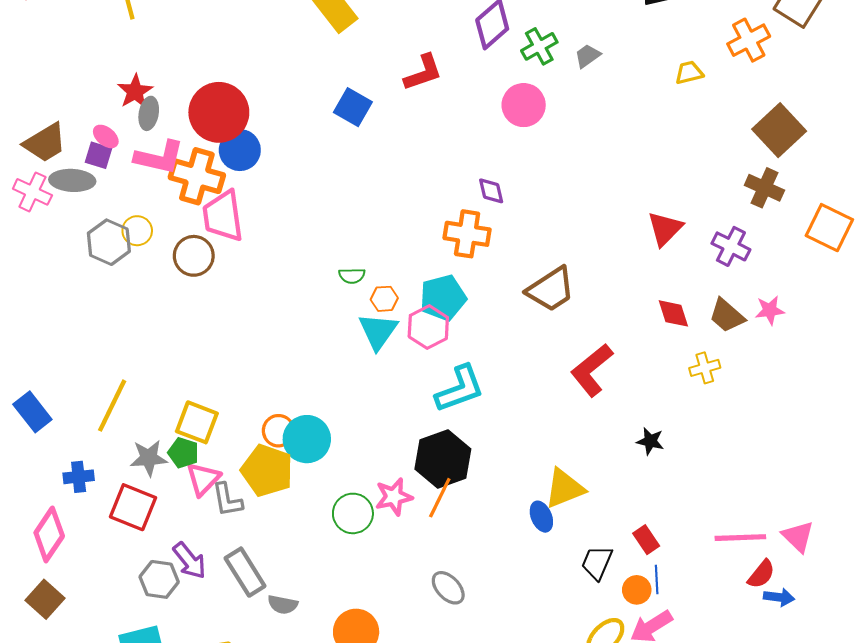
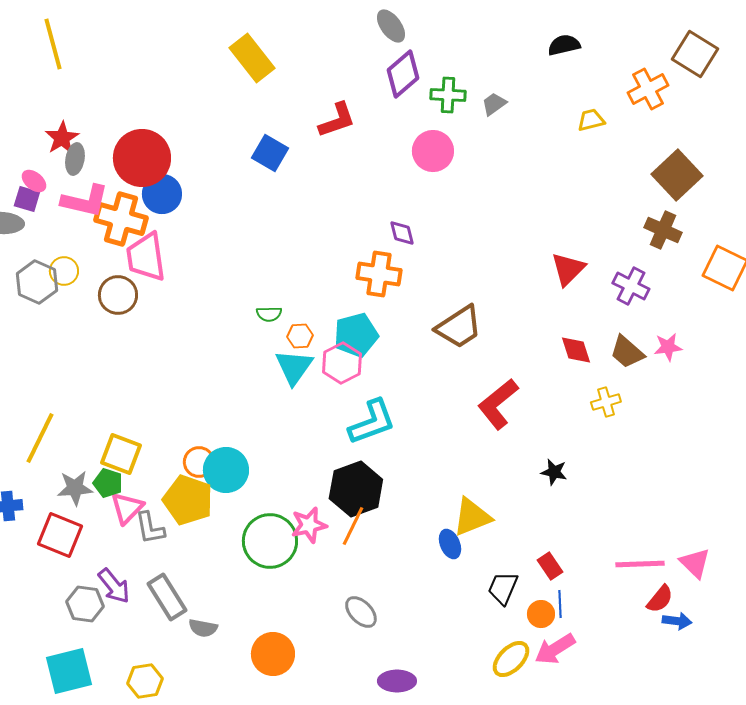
green cross: (539, 46) -> (448, 95), turned 32
green circle: (353, 513) -> (270, 541), size x1.4

